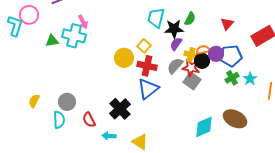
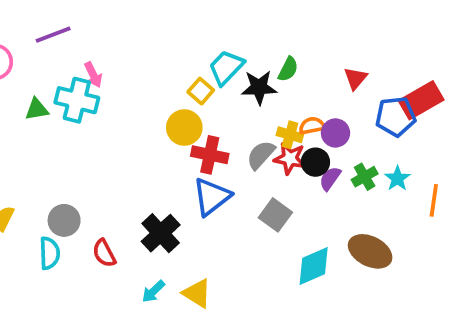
cyan trapezoid: (156, 18) -> (226, 67), turned 30
purple semicircle: (176, 44) -> (330, 179), moved
yellow square: (144, 46) -> (201, 91), moved
blue pentagon: (231, 56) -> (396, 117), moved
yellow circle: (124, 58) -> (184, 127), moved
black circle: (202, 61) -> (315, 162), moved
gray square: (192, 81) -> (275, 215), moved
cyan arrow: (109, 136) -> (153, 291), moved, turned -48

